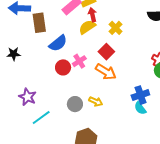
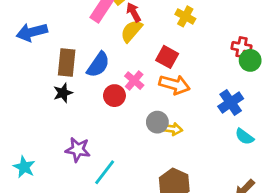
brown rectangle: (39, 23) -> (67, 62), moved, turned 30
yellow cross: (116, 28) -> (185, 16), moved
black star: (14, 54) -> (63, 93), moved
gray circle: (75, 104) -> (157, 122), moved
cyan semicircle: (140, 108) -> (244, 137), moved

